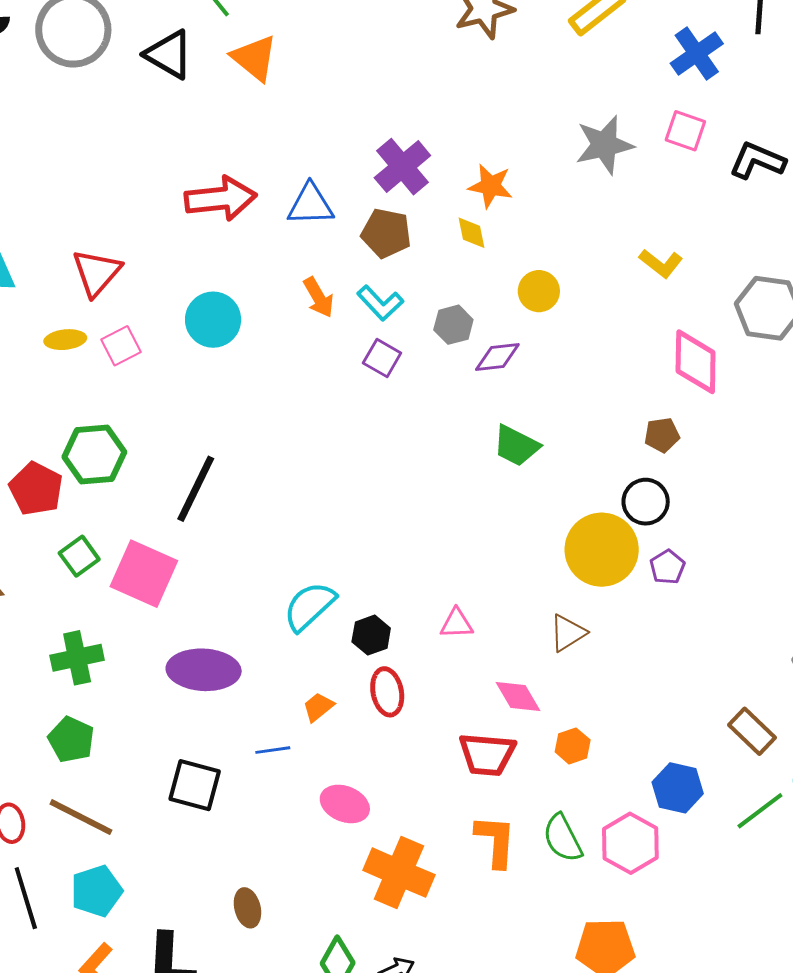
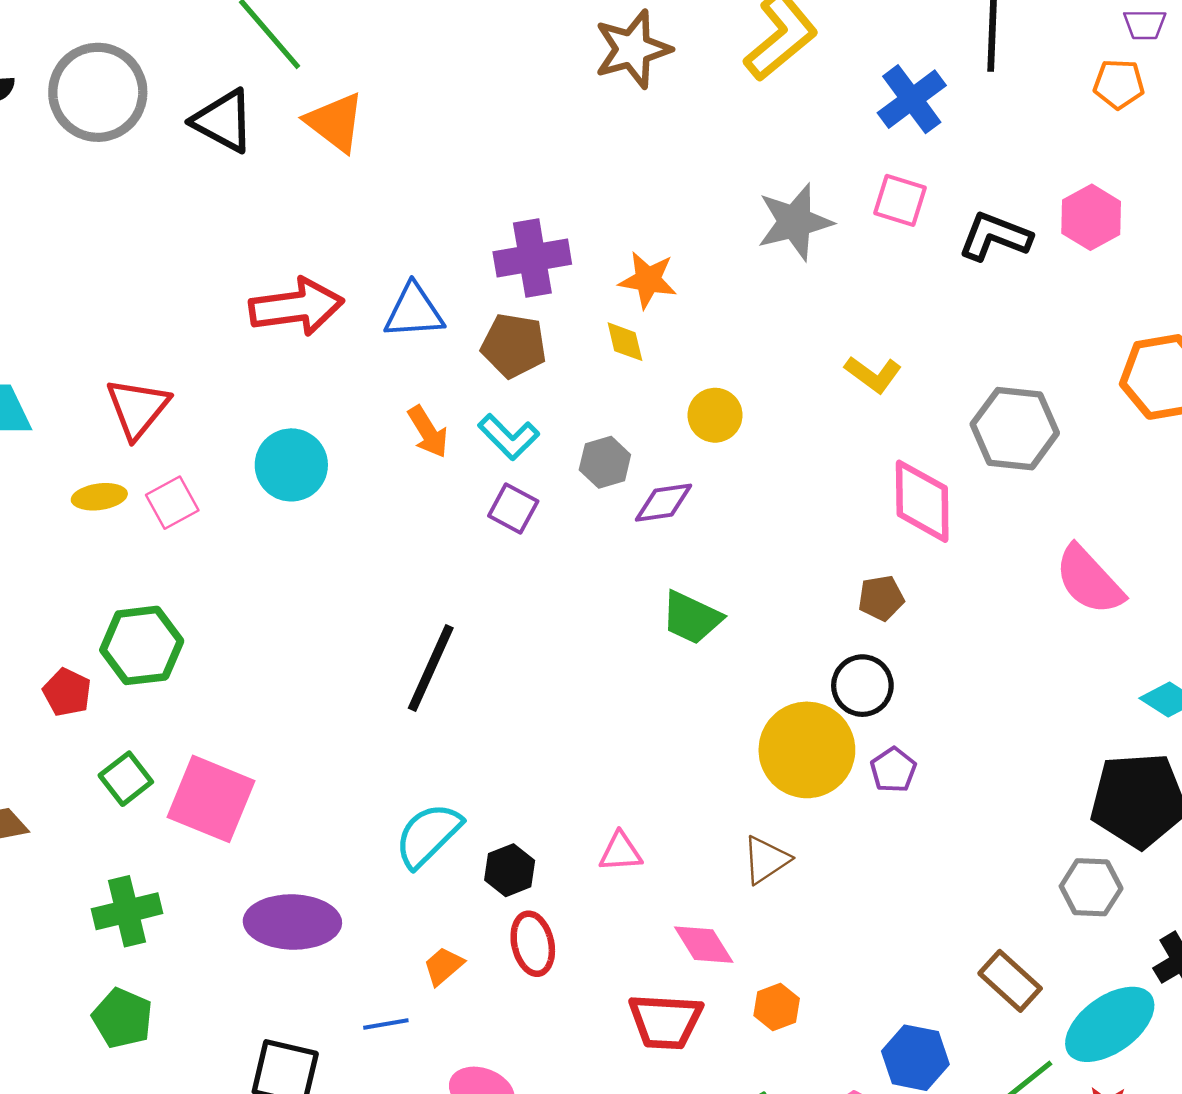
purple cross: (402, 167) -> (532, 258), turned 32
red pentagon: (36, 489) -> (67, 692), size x0.7
black line: (196, 489) -> (431, 668), moved

